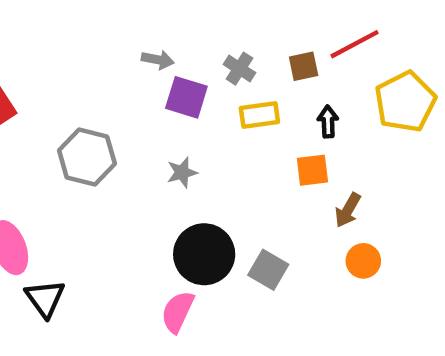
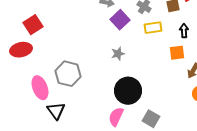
purple square: (186, 97) -> (120, 20), turned 30
gray hexagon: (87, 157) -> (68, 74), moved
gray square: (268, 270) -> (151, 119), moved

